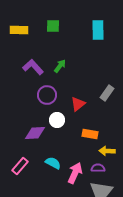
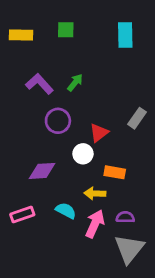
white circle: (57, 120) -> (83, 154), moved
yellow arrow: (107, 151) -> (95, 193), moved
pink rectangle: (20, 166) -> (22, 215), turned 30

